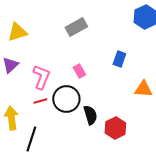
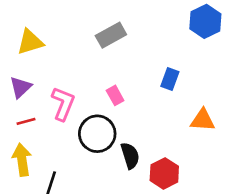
red line: (40, 101) -> (26, 121), moved

